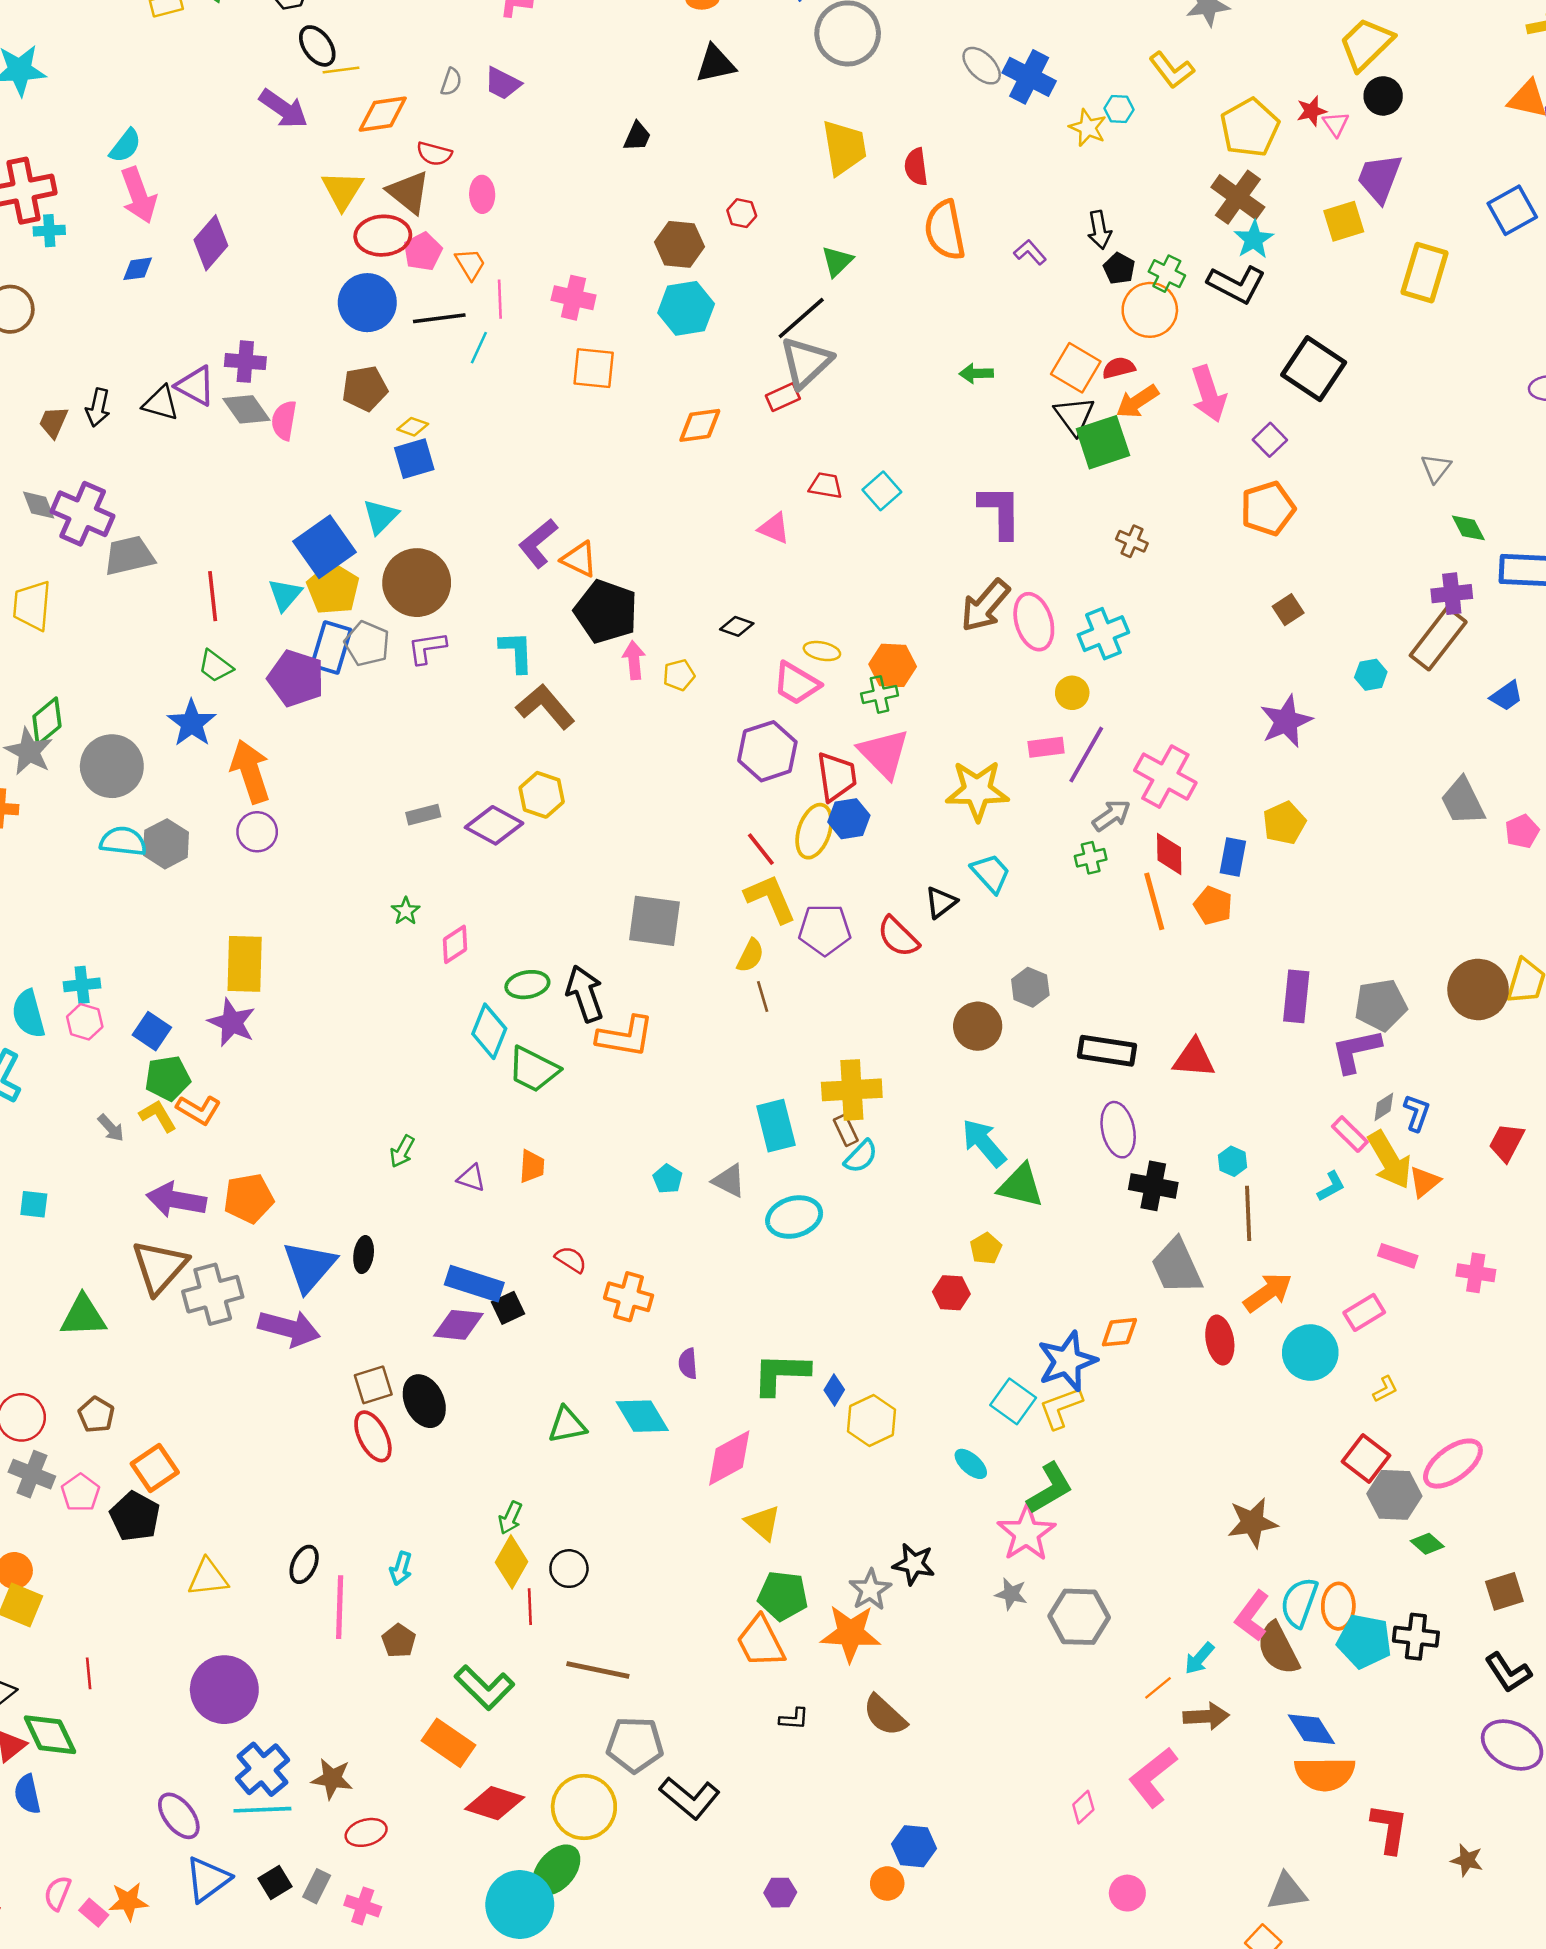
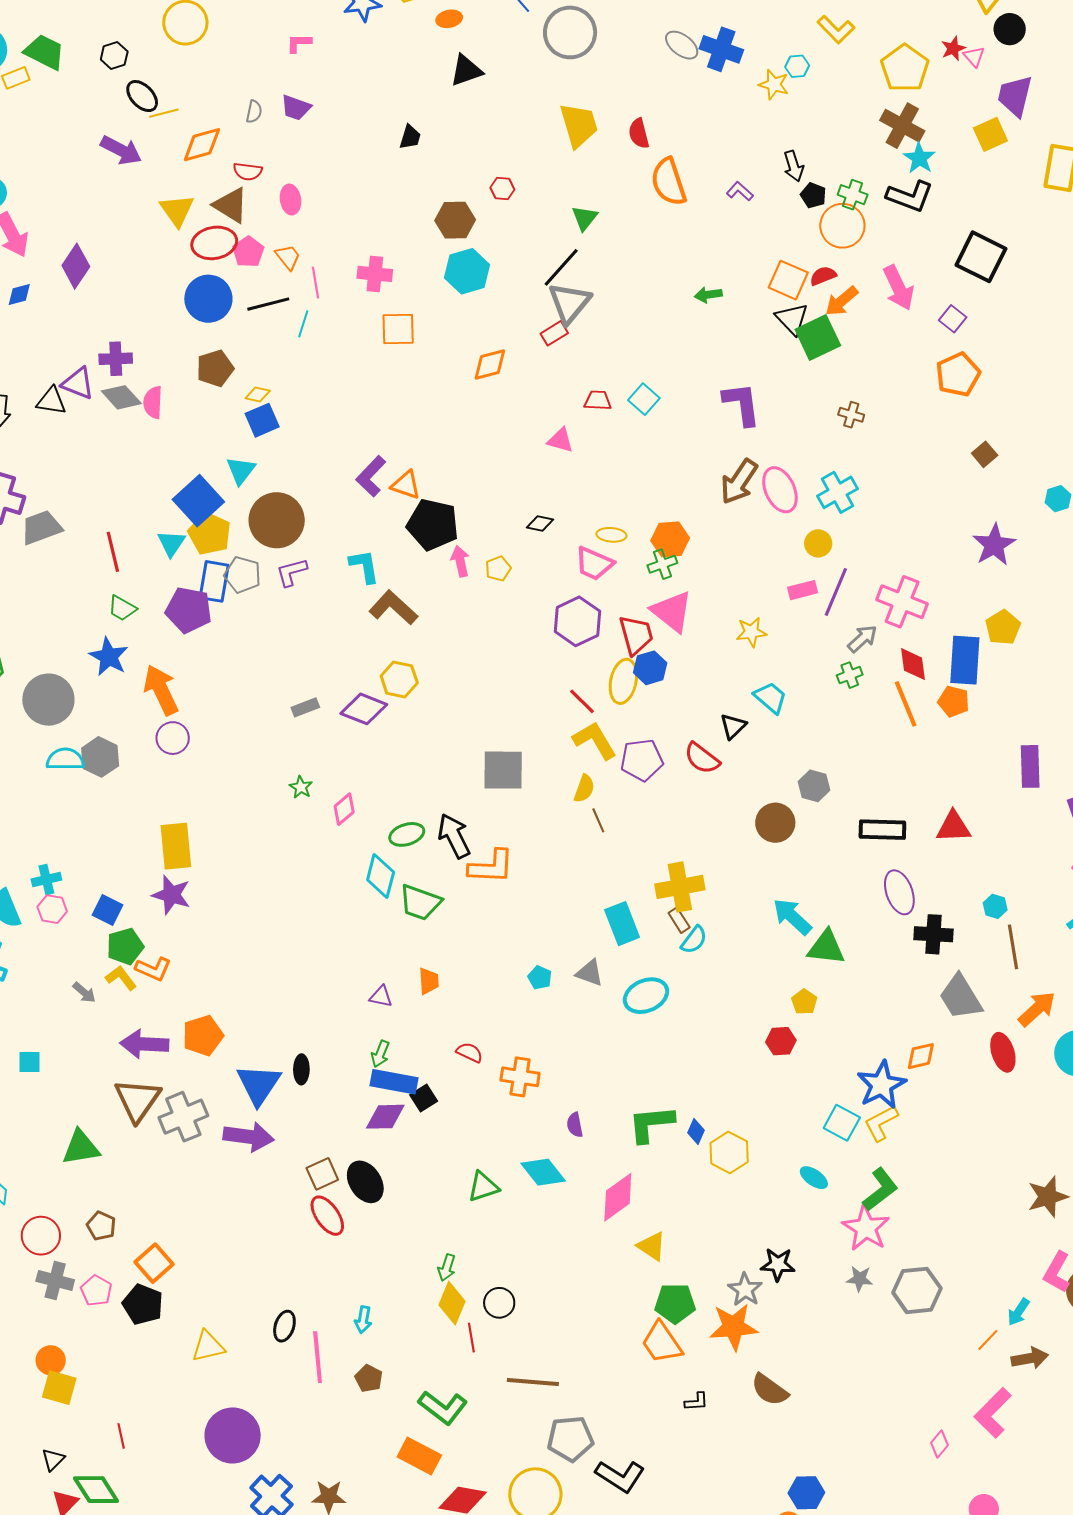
yellow star: (977, 791) -> (751, 632), size x0.6
blue rectangle: (1233, 857) -> (965, 660), size x1.6
green arrow: (402, 1151) -> (380, 1054), moved

